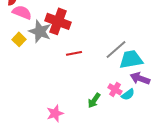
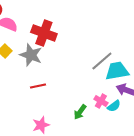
gray star: (40, 31) -> (31, 55), moved
red line: (74, 53) -> (38, 86), moved

